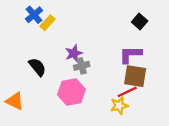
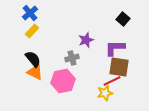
yellow rectangle: (48, 23) -> (32, 31), moved
purple star: (74, 53) -> (86, 40), moved
orange triangle: (15, 101) -> (35, 72), moved

